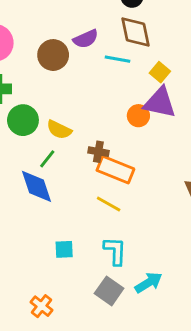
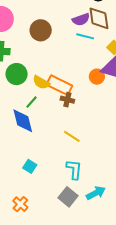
purple semicircle: (86, 39) -> (81, 20), moved
orange rectangle: (115, 170) -> (59, 85), moved
cyan square: (64, 249) -> (30, 166), moved, turned 32

